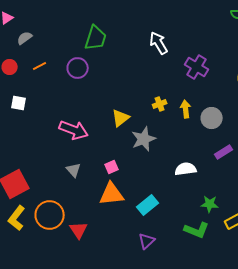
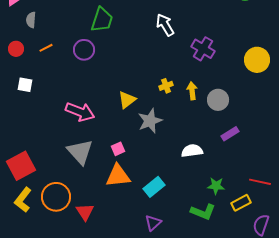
gray semicircle: (25, 38) -> (31, 20), turned -49
gray triangle: (74, 170) -> (80, 152), size x1.8

